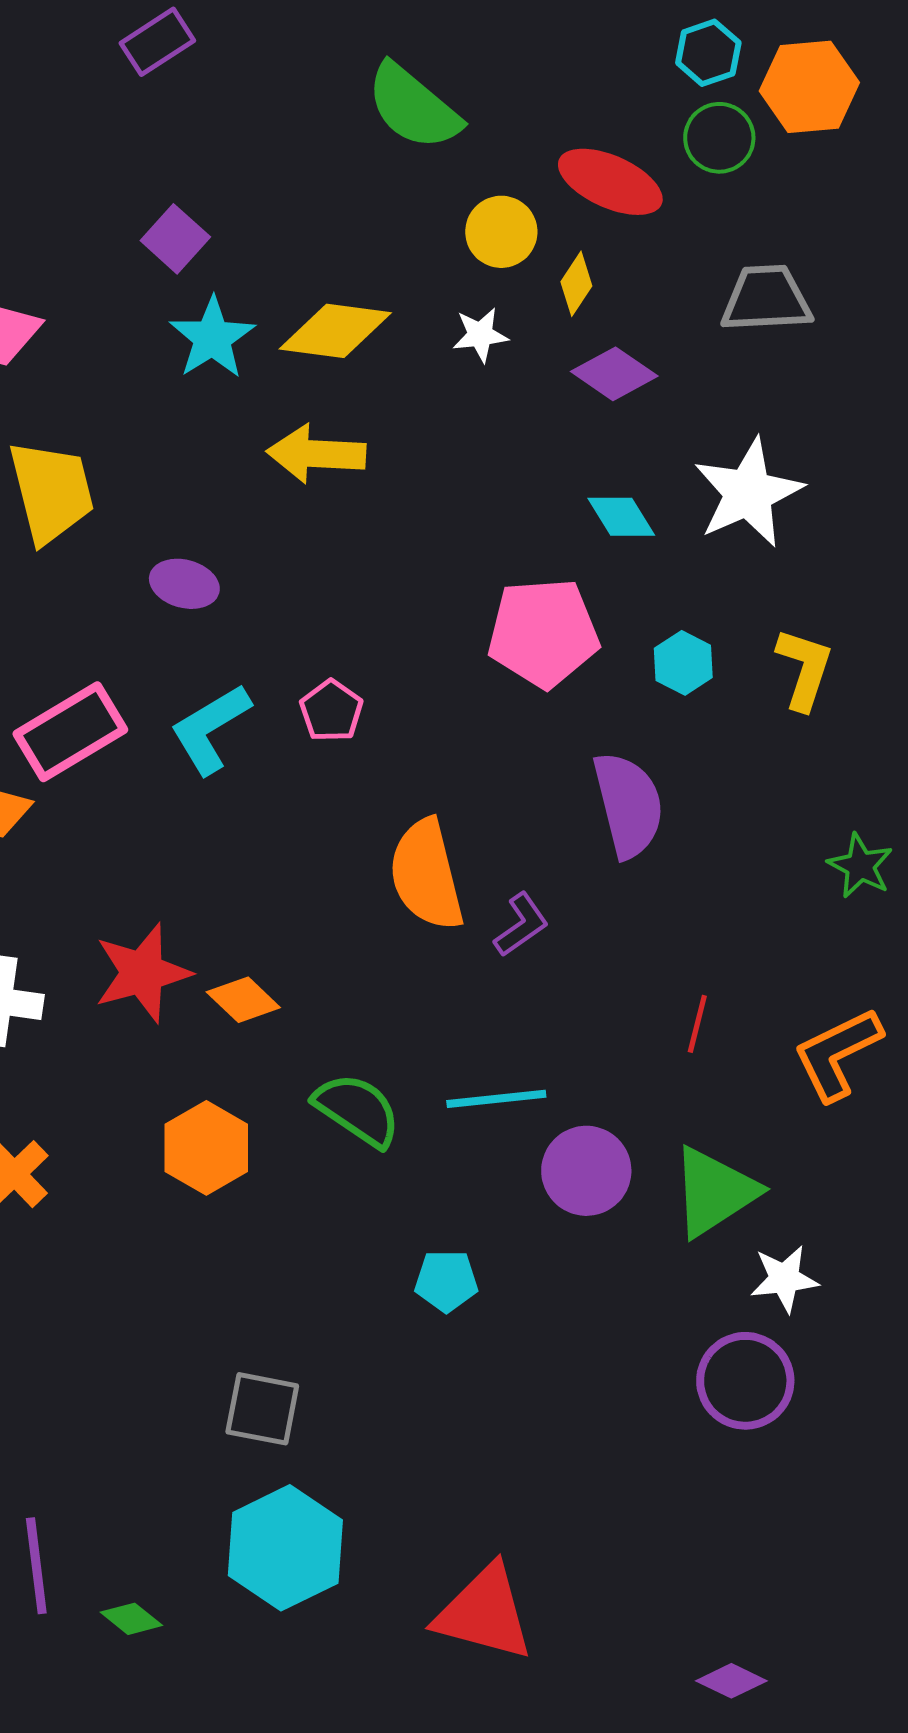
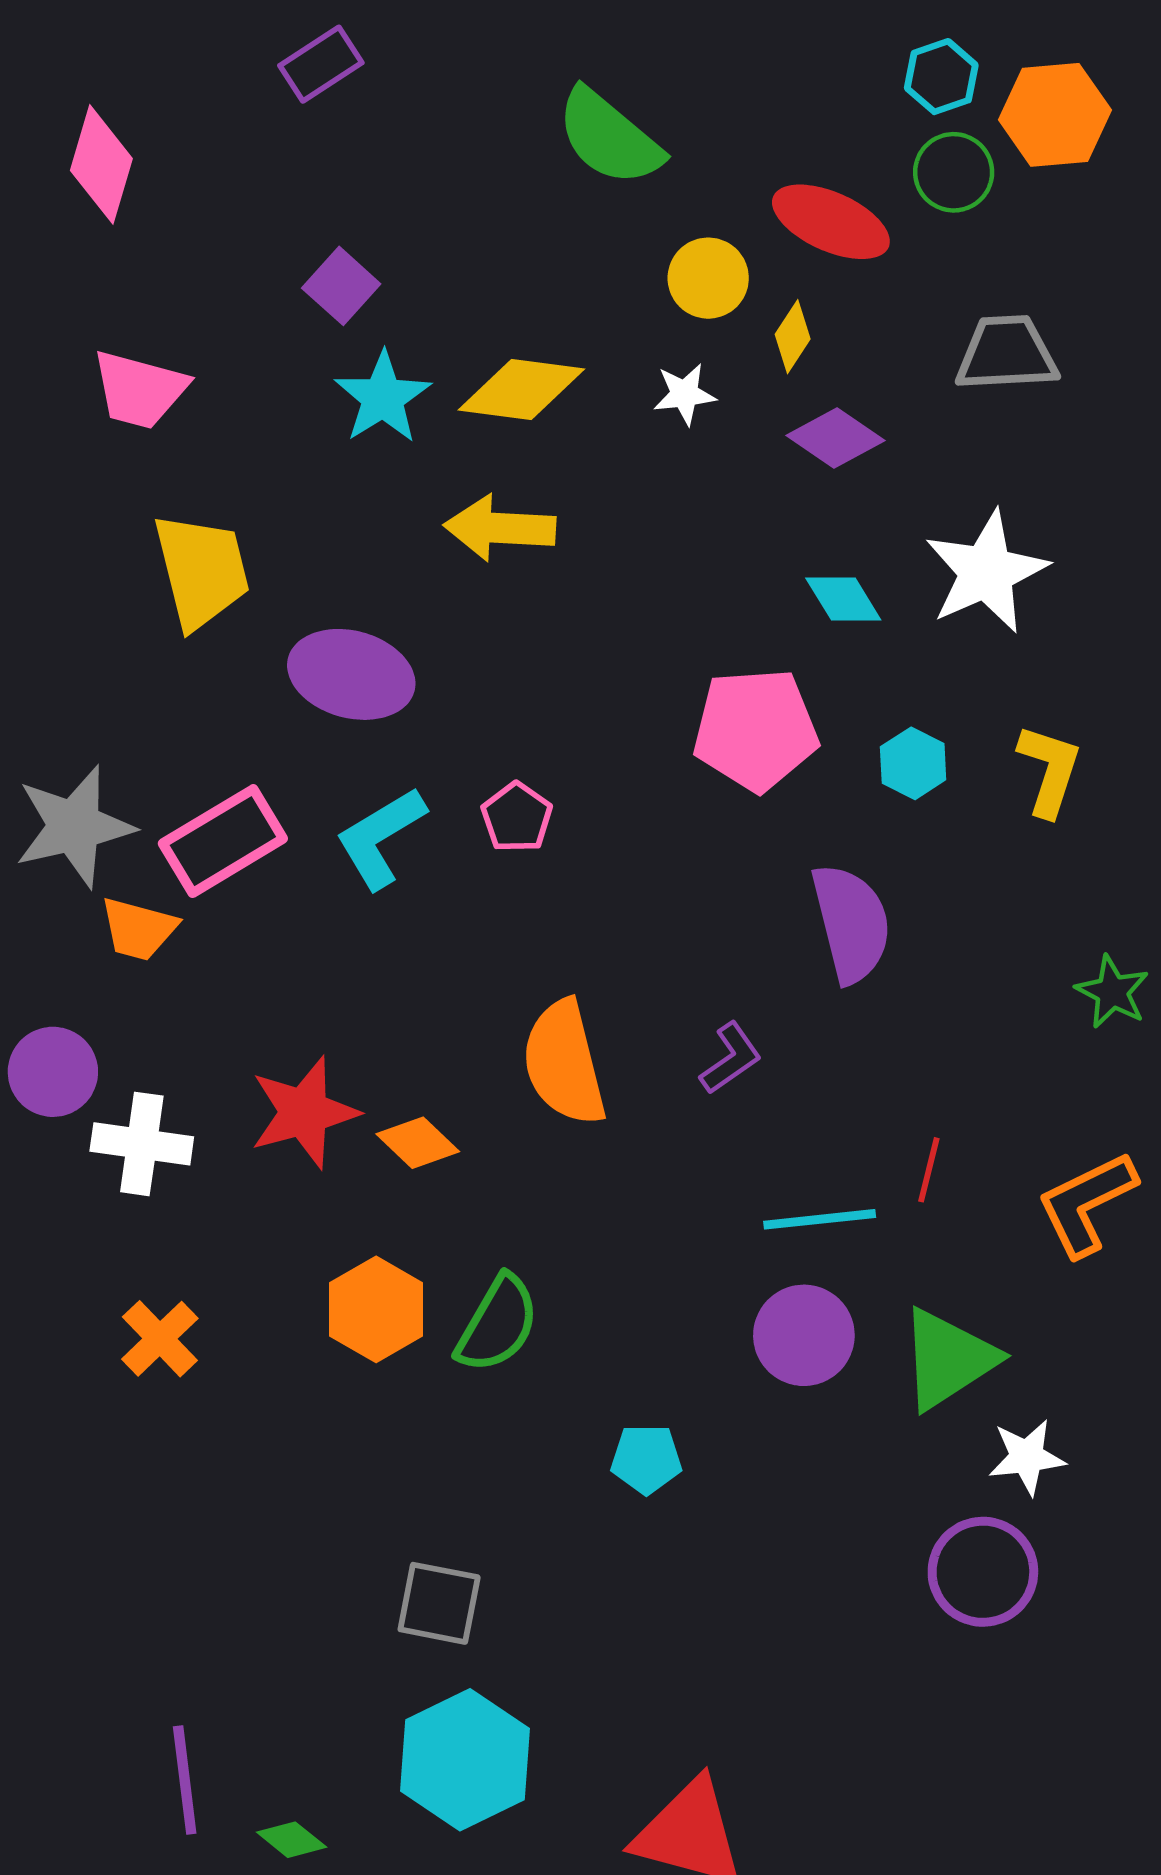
purple ellipse: (184, 584) -> (351, 674), size x1.6
orange semicircle: (426, 875) -> (564, 1063), moved
cyan line: (496, 1099) -> (820, 1219), moved
green semicircle: (357, 1110) -> (498, 1324), moved, turned 86

